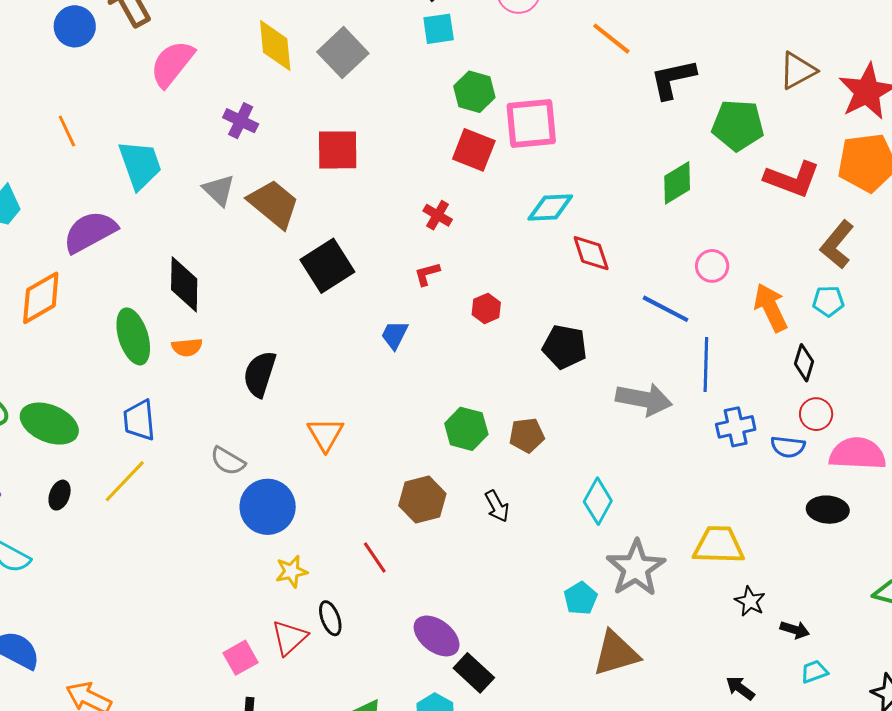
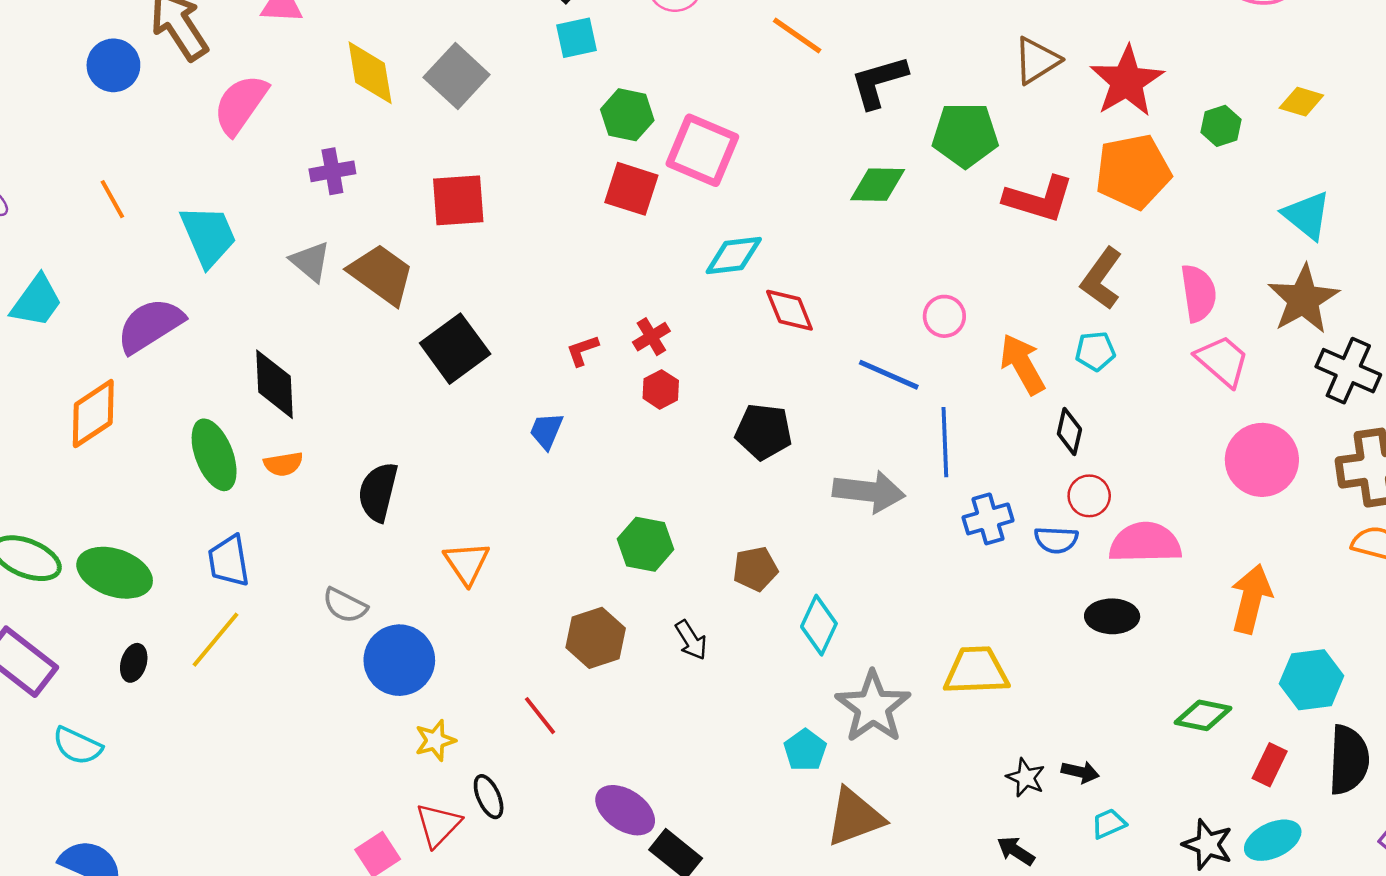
purple cross: (241, 121) -> (332, 171), turned -32
pink square: (531, 123) -> (702, 150), turned 32
green diamond: (677, 183) -> (878, 185), moved, turned 36
red cross: (438, 215) -> (651, 337), moved, turned 32
brown pentagon: (527, 435) -> (755, 569), moved
black star: (750, 601) -> (1026, 778), moved

